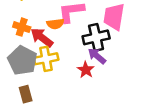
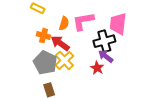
orange semicircle: (55, 24) -> (64, 23), moved, turned -64
yellow cross: (46, 59) -> (64, 60), turned -30

